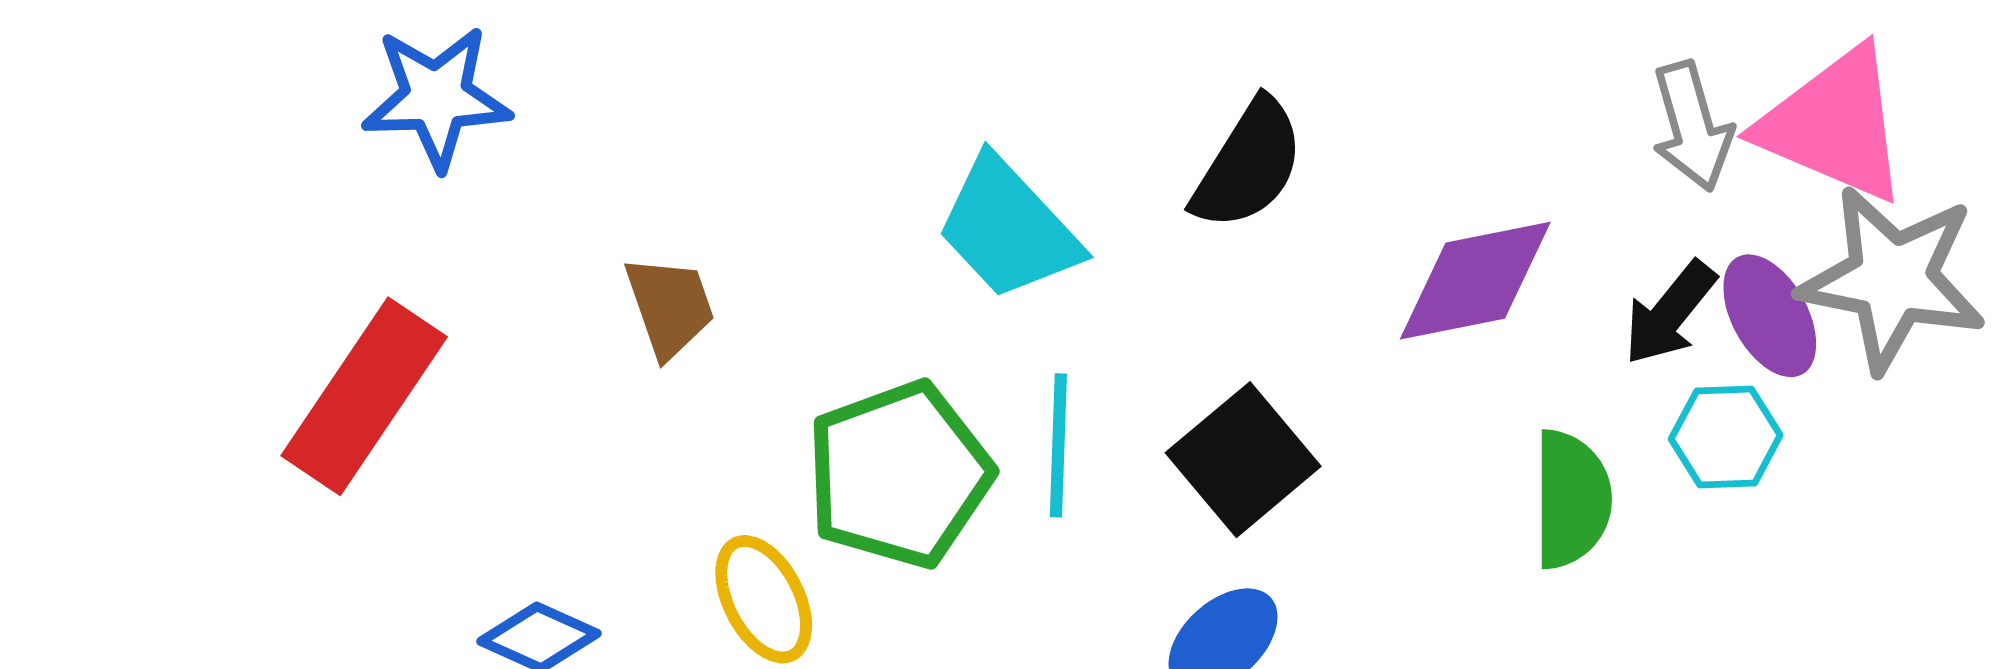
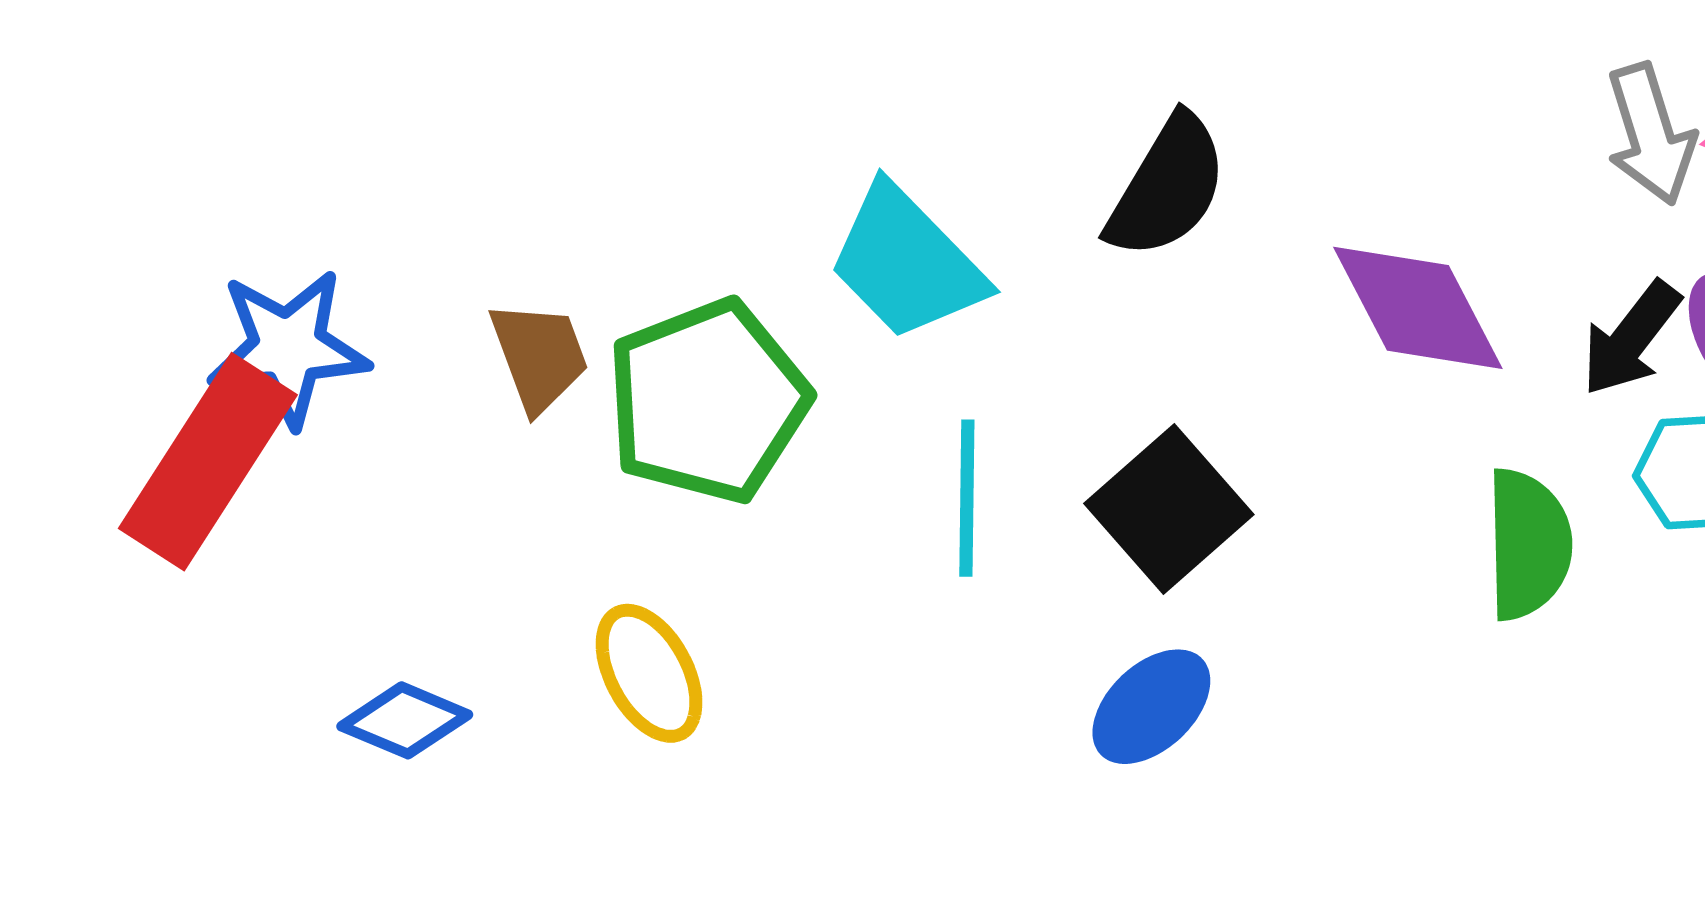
blue star: (436, 97) -> (288, 348), moved
purple diamond: (1475, 281) -> (1418, 308), turned 75
green pentagon: (899, 475) -> (708, 401), moved

